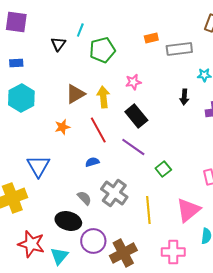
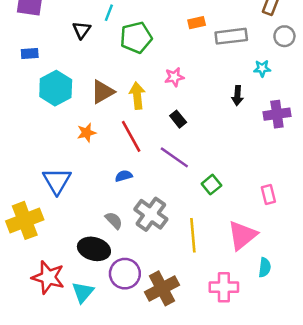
cyan hexagon: (21, 98) -> (56, 88), moved
black rectangle: (136, 116) -> (178, 119), size x0.6

